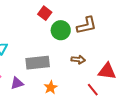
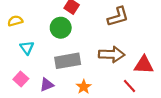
green circle: (61, 30) -> (61, 28), moved
brown arrow: (78, 60) -> (112, 54), size x1.6

